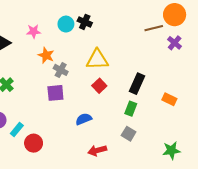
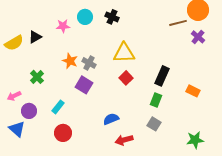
cyan circle: (66, 24) -> (85, 17), moved
orange star: (46, 55) -> (70, 61), moved
purple square: (55, 93) -> (84, 85), turned 36
blue semicircle: (84, 119) -> (111, 119), moved
cyan rectangle: (17, 130) -> (58, 107), moved

